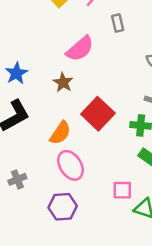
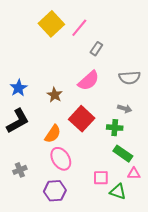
gray rectangle: (118, 23) -> (96, 49), turned 48
pink semicircle: (80, 49) -> (89, 81), moved

